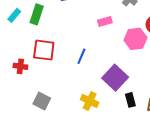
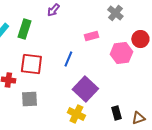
blue line: (81, 56) -> (68, 59), moved
purple square: (115, 78) -> (85, 89), moved
gray square: (42, 101) -> (29, 99), moved, turned -30

